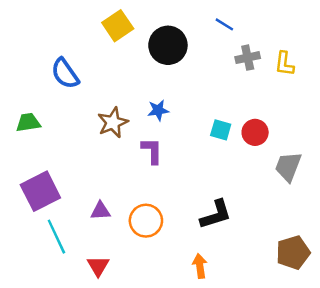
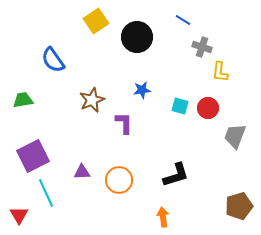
gray cross: (248, 58) -> (202, 47), turned 30
yellow L-shape: (284, 64) -> (220, 72), moved
blue star: (158, 110) -> (142, 90), moved
red triangle: (98, 266) -> (19, 215), moved

